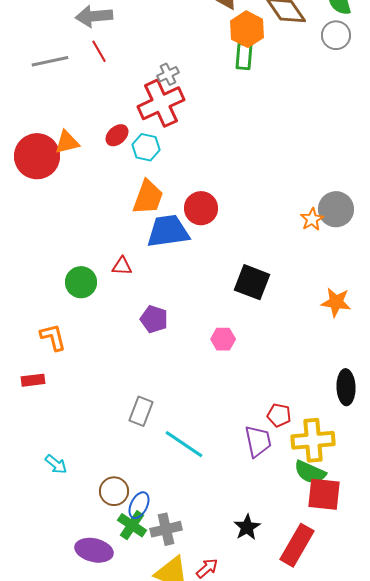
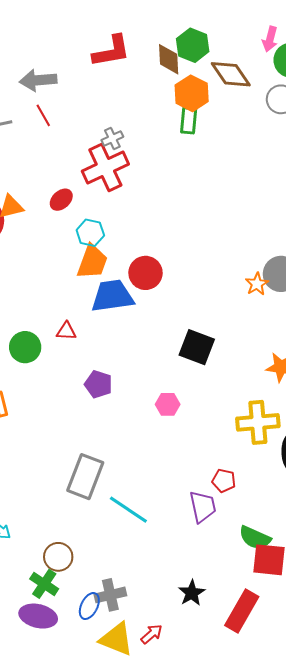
cyan hexagon: (146, 147) -> (90, 233), moved
gray rectangle: (141, 411) -> (85, 477), size x1.5
yellow cross: (313, 440) -> (258, 422), moved
blue ellipse: (139, 505) -> (89, 606), moved
green cross: (132, 525) -> (44, 584), moved

